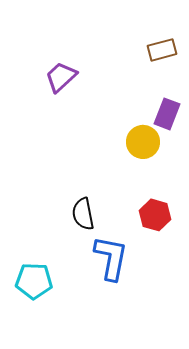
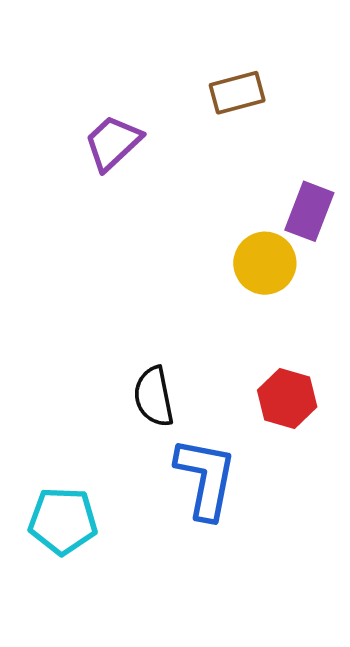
brown rectangle: (162, 50) -> (237, 93), moved

